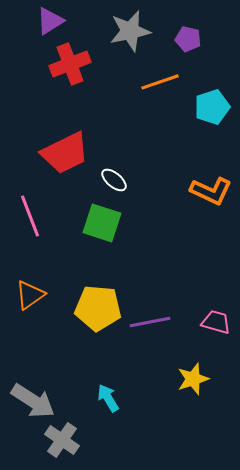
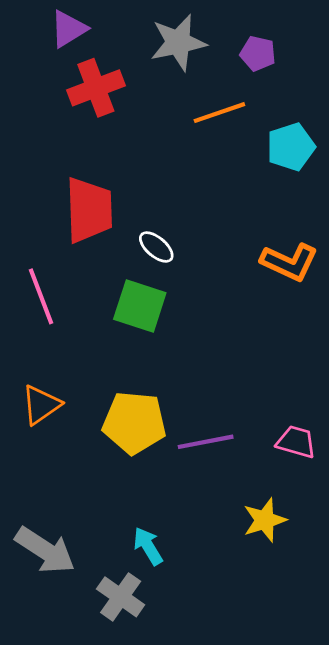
red trapezoid: (65, 153) -> (89, 210), turned -66
gray cross: (62, 440) -> (121, 597), moved

